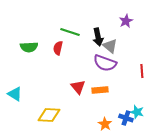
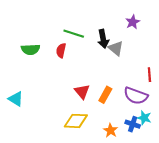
purple semicircle: (105, 63) -> (136, 96), moved
orange rectangle: (100, 90) -> (105, 95), turned -56
yellow diamond: (49, 115) -> (76, 121), moved

